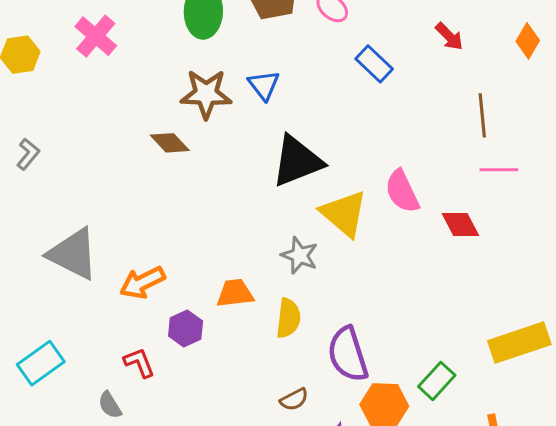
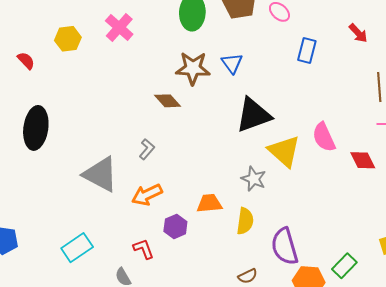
blue rectangle: (374, 64) -> (307, 50), turned 60
gray L-shape: (28, 154) -> (147, 149), moved

